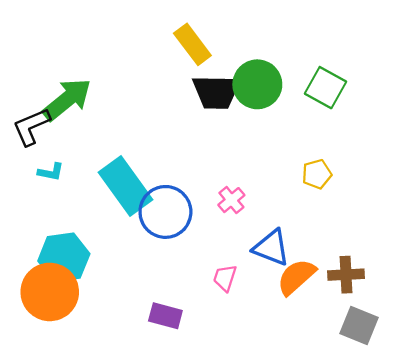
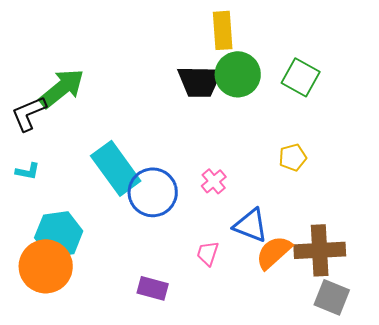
yellow rectangle: (192, 44) -> (223, 30), moved, turned 33
cyan L-shape: (51, 172) -> (28, 171), moved
brown cross: (346, 275) -> (320, 250), size x1.5

